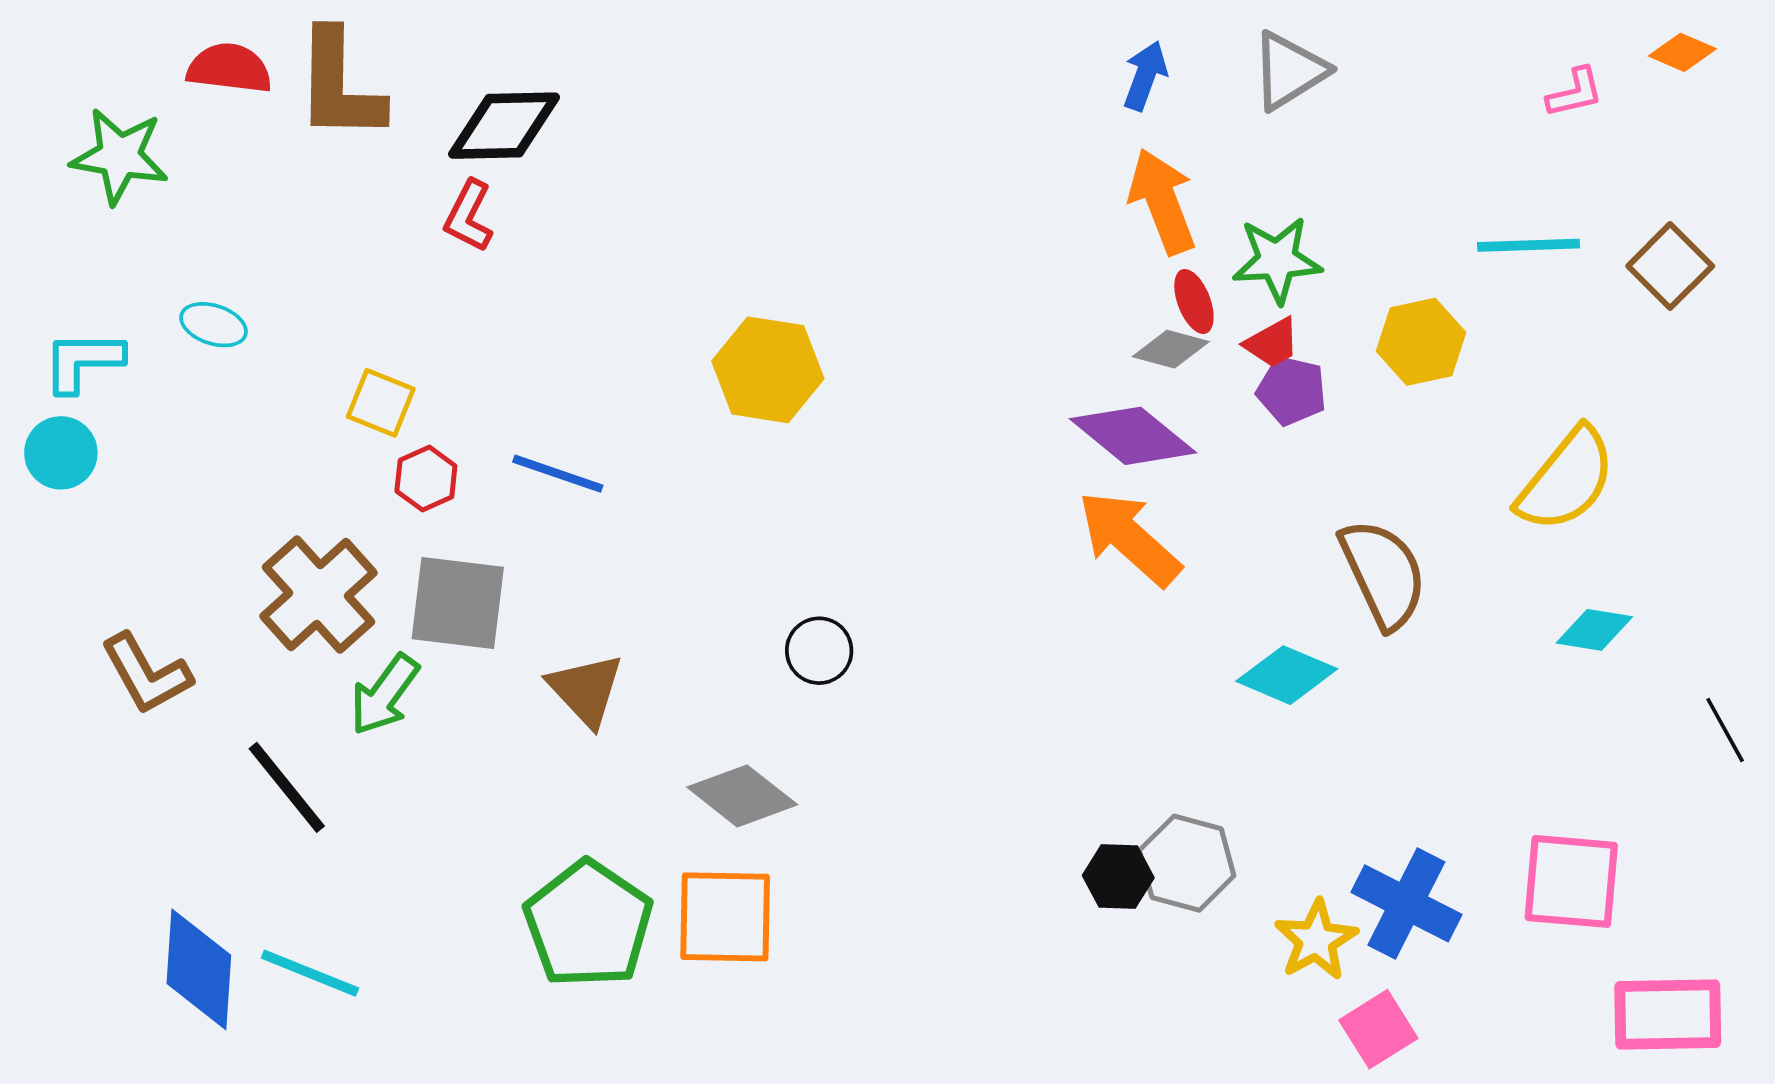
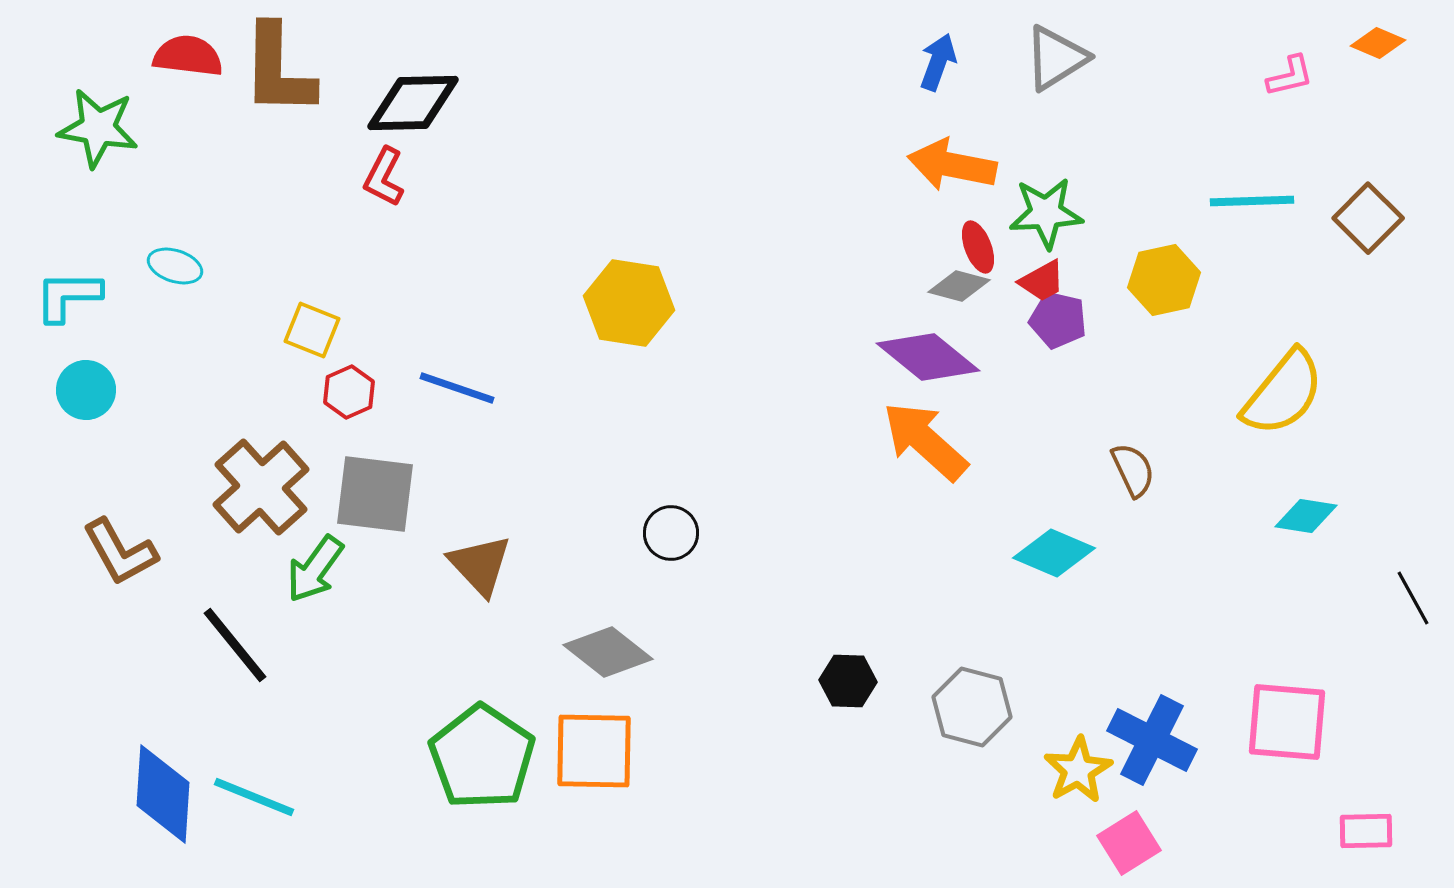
orange arrow: (1162, 201) -> (952, 165), turned -58
cyan circle: (61, 453) -> (86, 390), moved
brown semicircle: (1383, 574) -> (1133, 470), size x0.6
black hexagon: (1118, 877) -> (848, 681), moved
pink rectangle: (1668, 1015) -> (1366, 831), size x0.6

